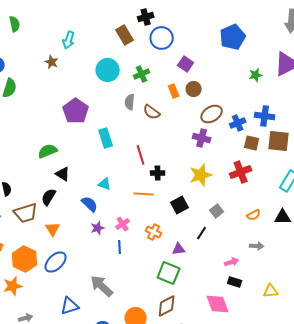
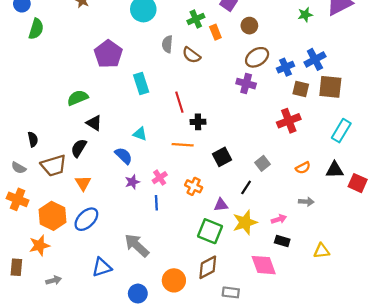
green cross: (142, 74) -> (196, 19), moved
brown circle: (194, 89) -> (249, 26), moved
blue cross: (265, 116) -> (315, 59), turned -36
yellow star: (201, 175) -> (245, 222), moved

